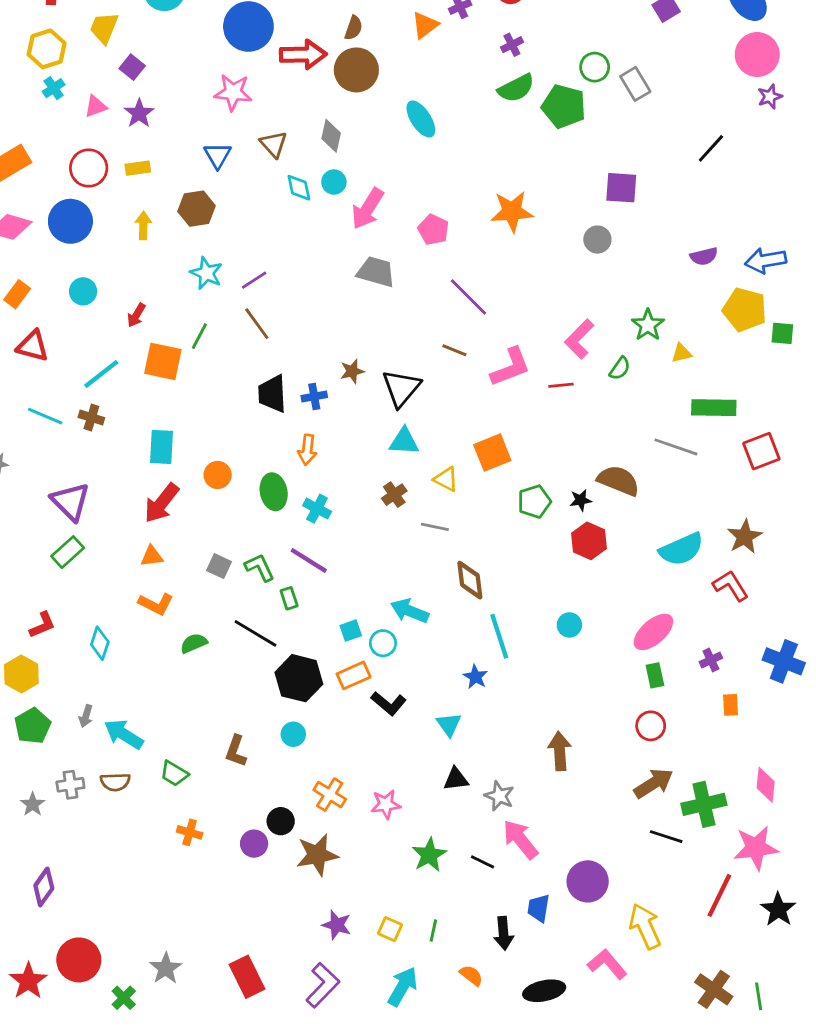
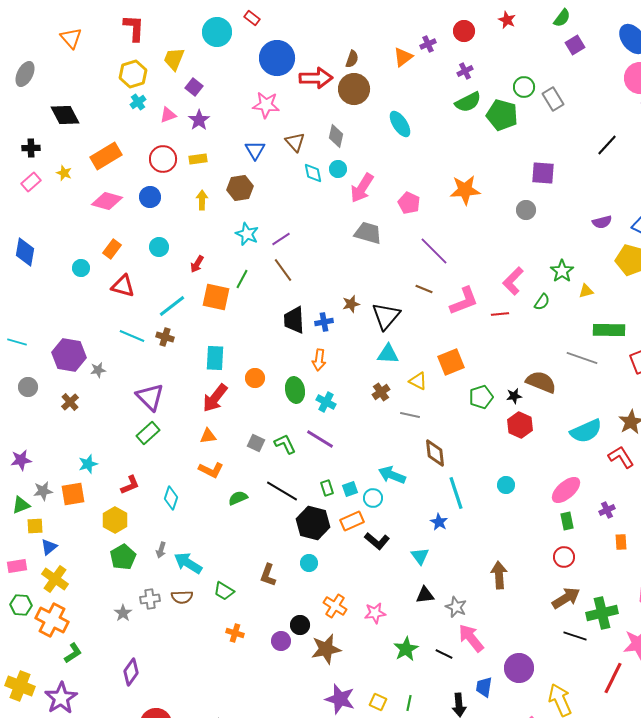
blue circle: (70, 221) -> (150, 197), size x0.7
green rectangle: (289, 598) -> (327, 488), moved
purple star: (337, 925) -> (340, 699), size x1.4

